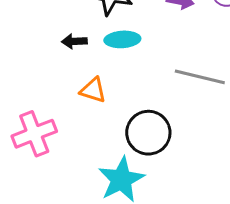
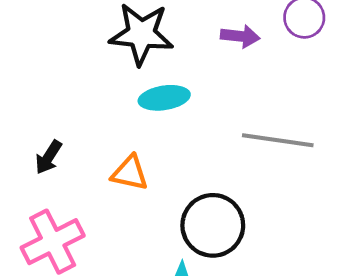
black arrow: (74, 41) -> (49, 157), moved, turned -50

